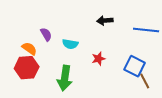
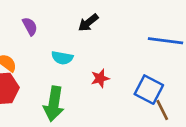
black arrow: (105, 21) -> (88, 23), moved, turned -35
purple semicircle: (46, 34) -> (30, 26), moved

